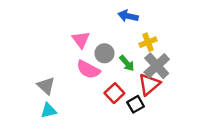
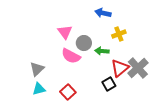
green arrow: (127, 63) -> (102, 51), turned 136
gray cross: (157, 66) -> (138, 68), moved
gray triangle: (46, 86) -> (37, 69), turned 35
red square: (114, 93) -> (68, 92), moved

